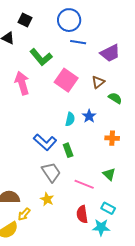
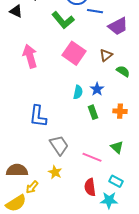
blue line: (78, 42) -> (95, 11), moved
green L-shape: (41, 57) -> (63, 20), moved
blue L-shape: (45, 142) -> (38, 116), moved, turned 55
green rectangle: (68, 150) -> (93, 112), moved

